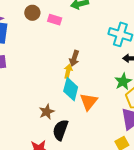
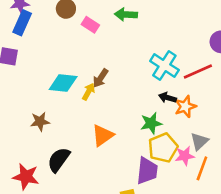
cyan diamond: (71, 89) -> (63, 83), moved, turned 65
brown star: (47, 112) -> (40, 122), moved

